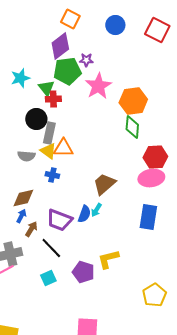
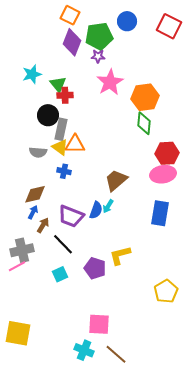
orange square: (70, 19) -> (70, 15), moved
purple diamond: (60, 46) -> (72, 42), turned -32
green pentagon: (67, 71) -> (99, 36), moved

